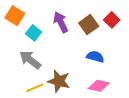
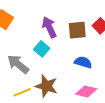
brown square: (89, 25) -> (77, 30), turned 30
cyan square: (34, 33) -> (42, 49), moved

